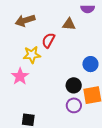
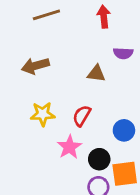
red semicircle: (48, 40) -> (82, 116), moved
pink star: (20, 76) -> (69, 147), moved

